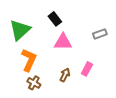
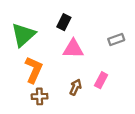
black rectangle: (55, 19) -> (64, 22), turned 64
brown cross: (34, 83) -> (40, 96), turned -32

